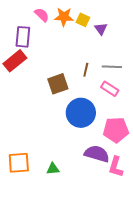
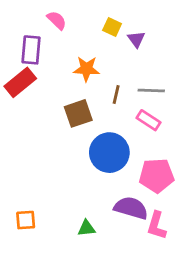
orange star: (64, 17) -> (86, 69), moved
orange square: (19, 163) -> (26, 220), size x0.7
green triangle: (53, 169) -> (86, 228), moved

